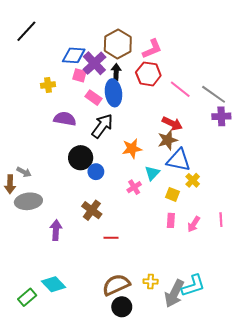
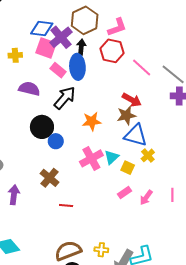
pink square: (79, 75) -> (46, 48), size x1.5
cyan triangle: (152, 173) -> (112, 157), moved
pink cross: (134, 187) -> (91, 158), size x1.6
pink rectangle: (171, 220) -> (124, 193), turned 48

